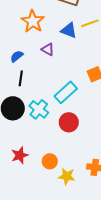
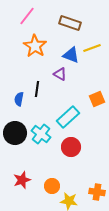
purple triangle: (48, 49) -> (60, 74), moved
blue semicircle: (17, 56) -> (19, 99), moved, turned -40
black line: (21, 78) -> (37, 89), moved

